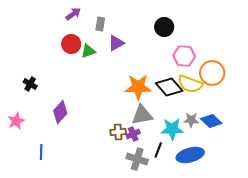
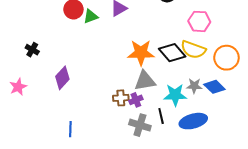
pink hexagon: (184, 56) -> (199, 21), moved
orange circle: (212, 73) -> (226, 58), moved
black line: (158, 150) -> (161, 116), turned -35
blue line: (41, 152) -> (70, 129), moved

